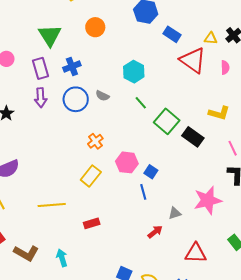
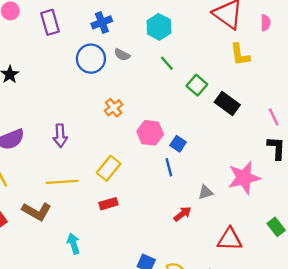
blue cross: (72, 67) -> (102, 22), moved
purple arrow: (41, 98) -> (60, 136), moved
yellow L-shape: (219, 113) -> (240, 55), moved, turned 65
green square: (167, 121) -> (197, 85), size x0.7
yellow rectangle: (91, 176) -> (109, 168), moved
brown L-shape: (26, 253) -> (37, 211), moved

